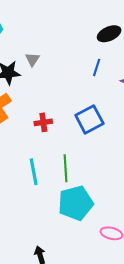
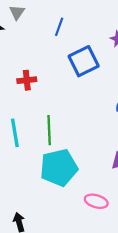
blue line: (97, 67) -> (59, 27), moved
blue square: (89, 119) -> (84, 61), moved

